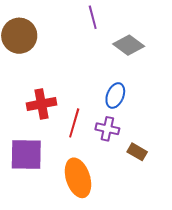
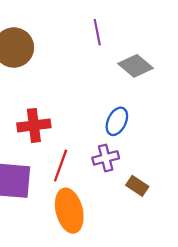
red line: (74, 123) -> (61, 166), moved
purple cross: (107, 129) -> (106, 158), turned -30

